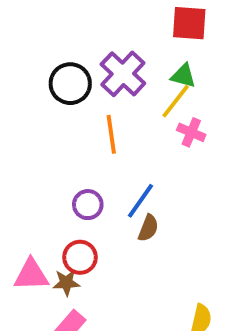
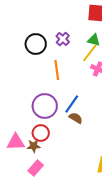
purple cross: (123, 74) -> (63, 39), size x0.6
purple circle: (88, 205) -> (45, 106), size x1.6
brown semicircle: (148, 228) -> (76, 118), turned -80

